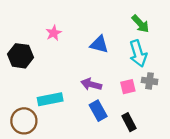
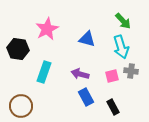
pink star: (54, 33) -> (47, 29), size x1.6
cyan rectangle: (50, 99) -> (44, 72), moved, turned -60

